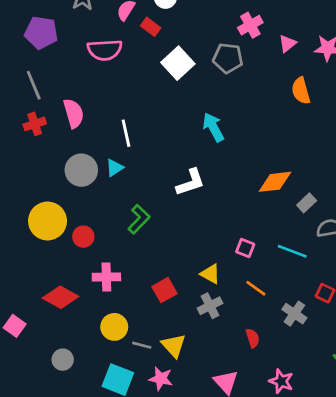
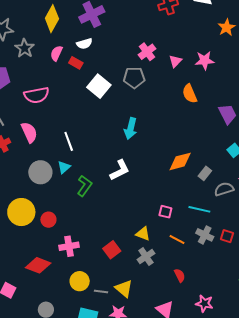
pink semicircle: (105, 50) -> (37, 95), moved
cyan arrow: (213, 127) -> (131, 128), turned -130
green L-shape: (139, 219) -> (84, 186), moved
gray cross: (294, 314) -> (205, 235), moved

